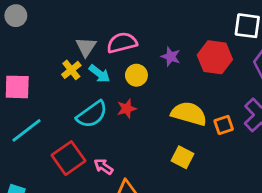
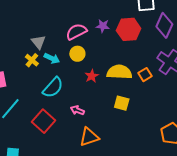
pink semicircle: (122, 43) -> (76, 32), moved
purple star: (171, 57) -> (103, 26), moved
red star: (127, 109) -> (92, 76), moved
pink arrow: (103, 167) -> (77, 110), moved

